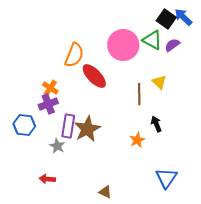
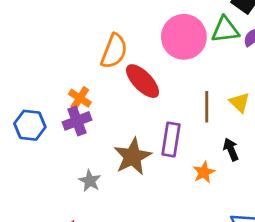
green triangle: (152, 40) -> (225, 30), turned -35
yellow triangle: (159, 82) -> (239, 102), moved
blue hexagon: (24, 125) -> (30, 125), moved
purple rectangle: (68, 126) -> (171, 139), moved

